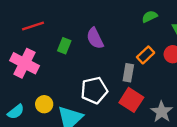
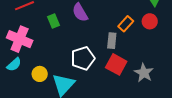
green rectangle: (64, 46) -> (54, 21), turned -40
cyan semicircle: (16, 112) -> (14, 64), moved

